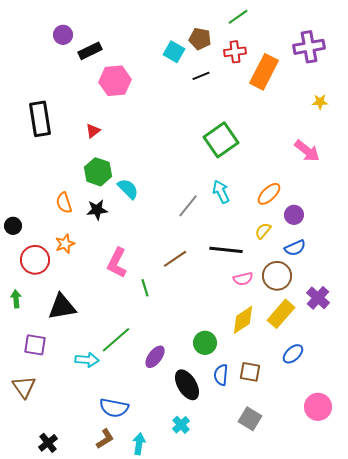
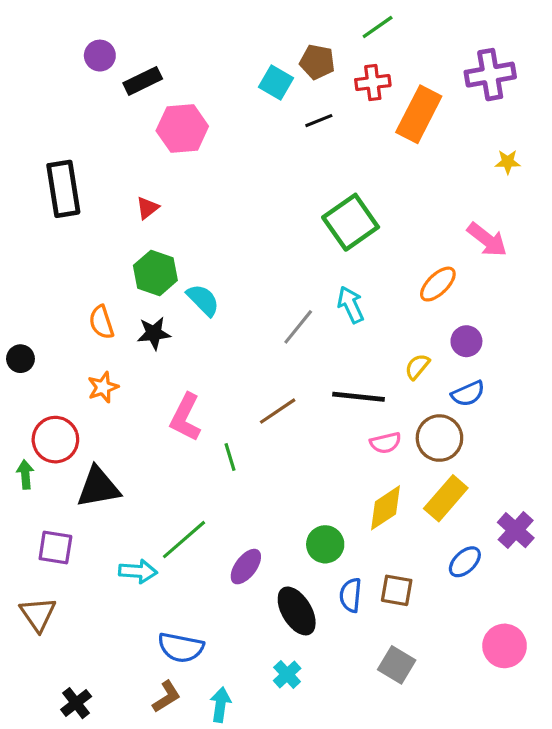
orange ellipse: (269, 194) -> (438, 284), moved
red circle: (35, 260) -> (55, 440), moved
purple cross: (318, 298) -> (516, 530), moved

